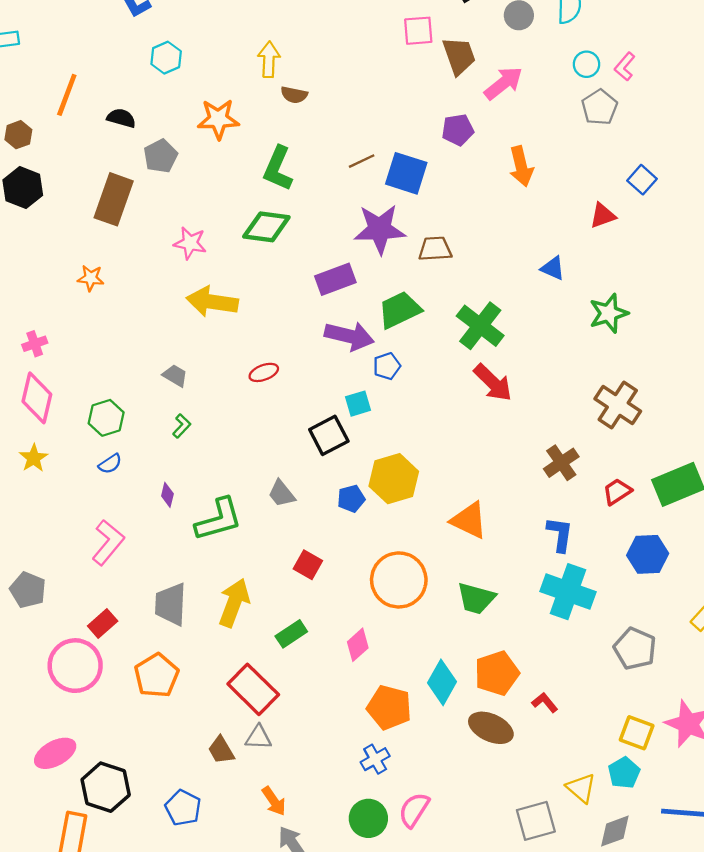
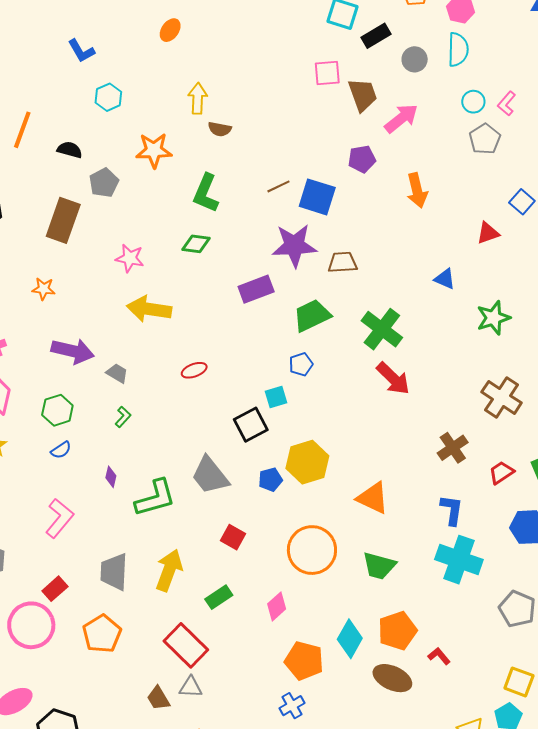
green diamond: (266, 227) -> (196, 244), size x0.7
purple arrow: (349, 336) -> (73, 351), moved
gray trapezoid: (282, 494) -> (210, 475), size x1.6

